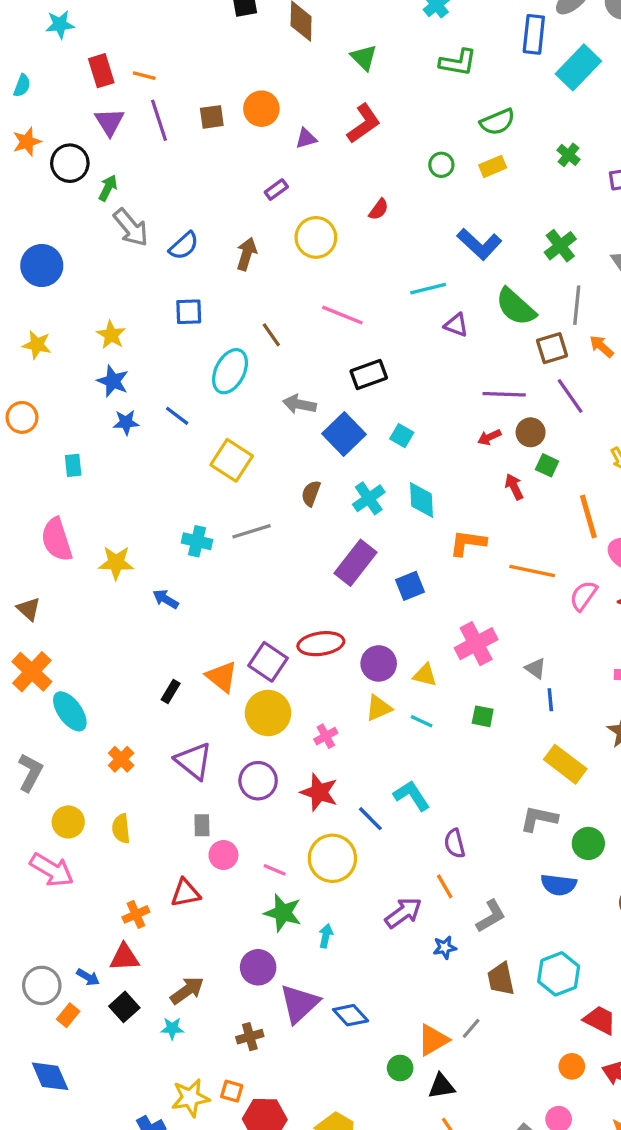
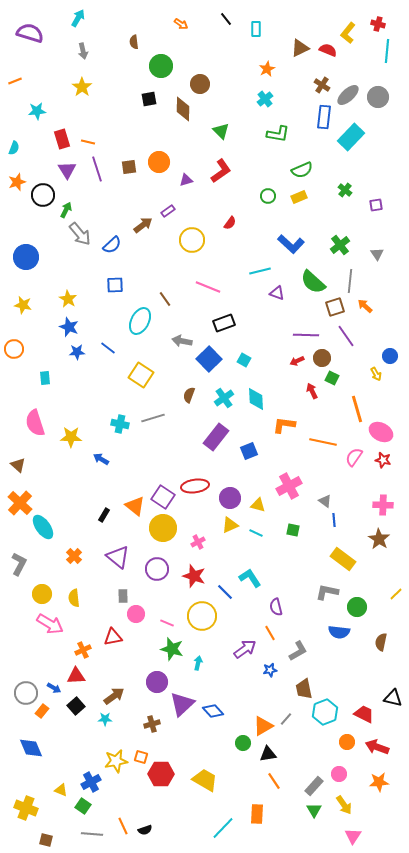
brown arrow: (247, 254) -> (143, 225), moved, turned 36
pink arrow: (52, 870) -> (50, 624), moved
cyan hexagon: (559, 974) -> (325, 712), moved

